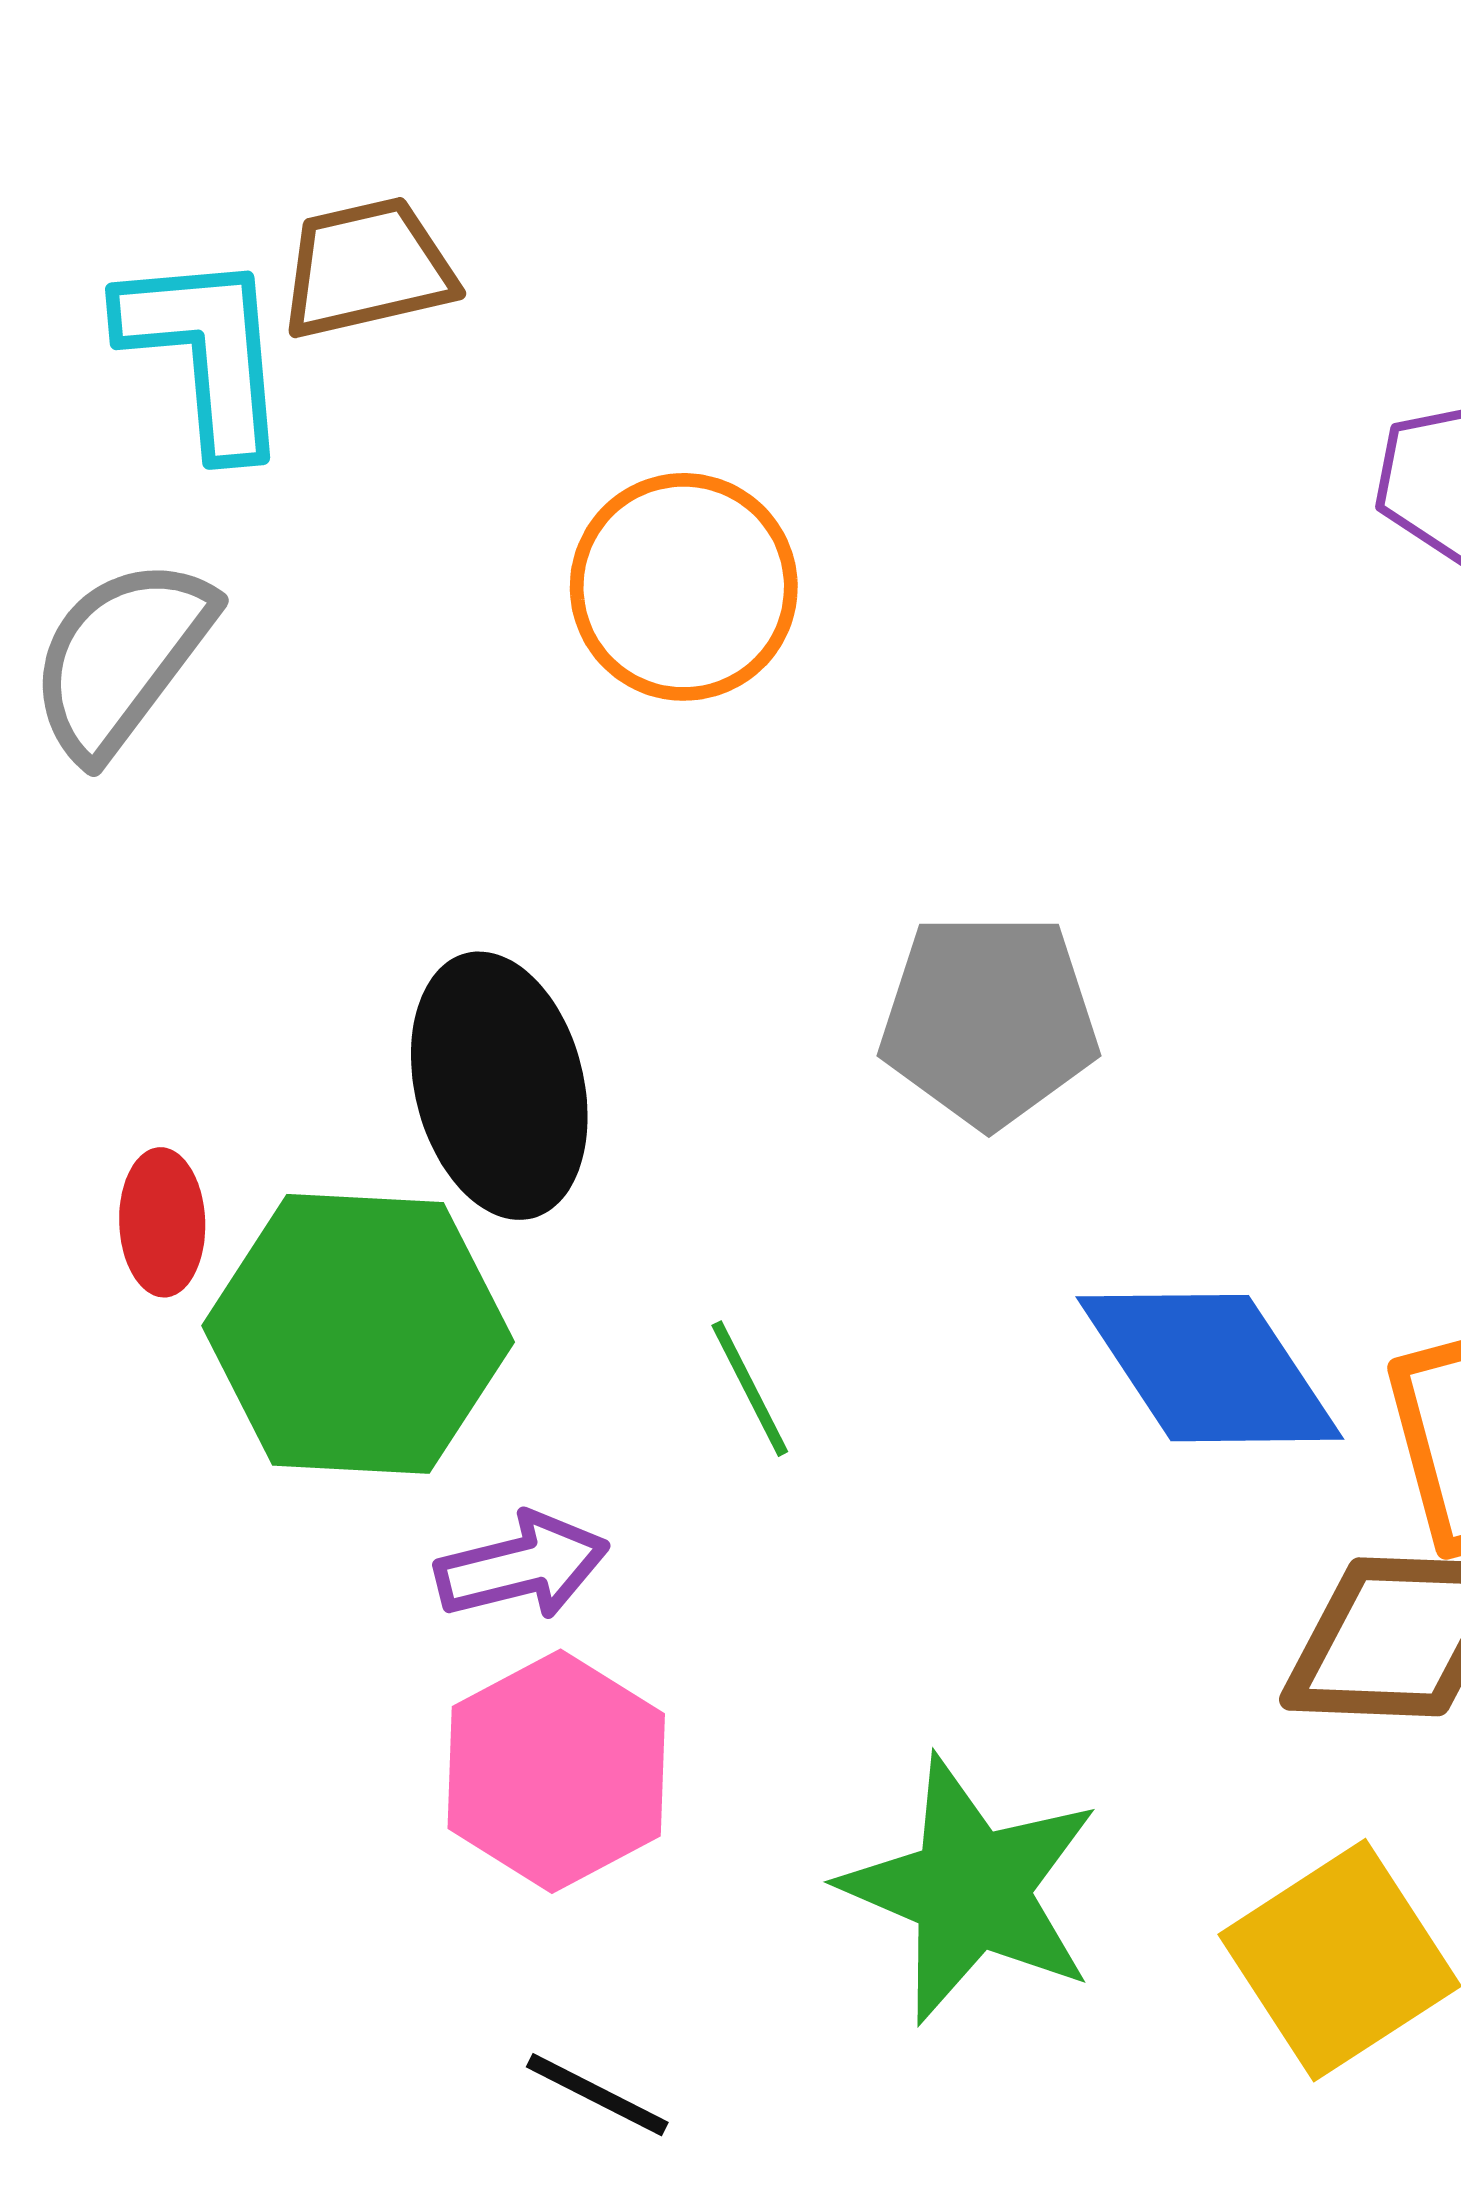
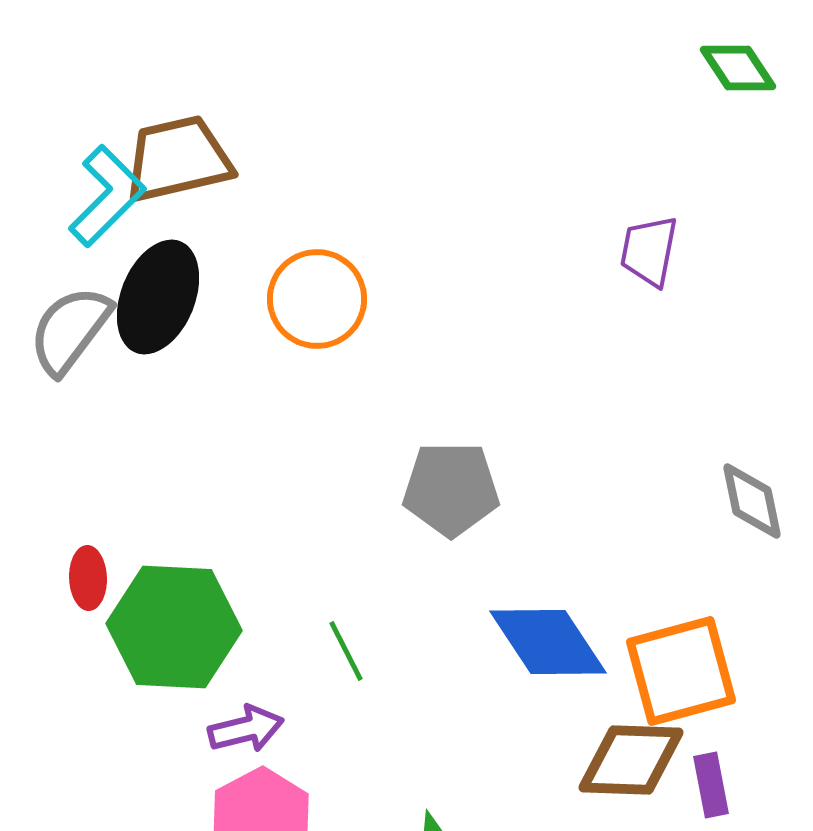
brown trapezoid: (367, 268) -> (178, 159), size x1.4
cyan L-shape: (205, 352) -> (107, 196), turned 50
black ellipse: (499, 1086) -> (158, 297), moved, turned 36

